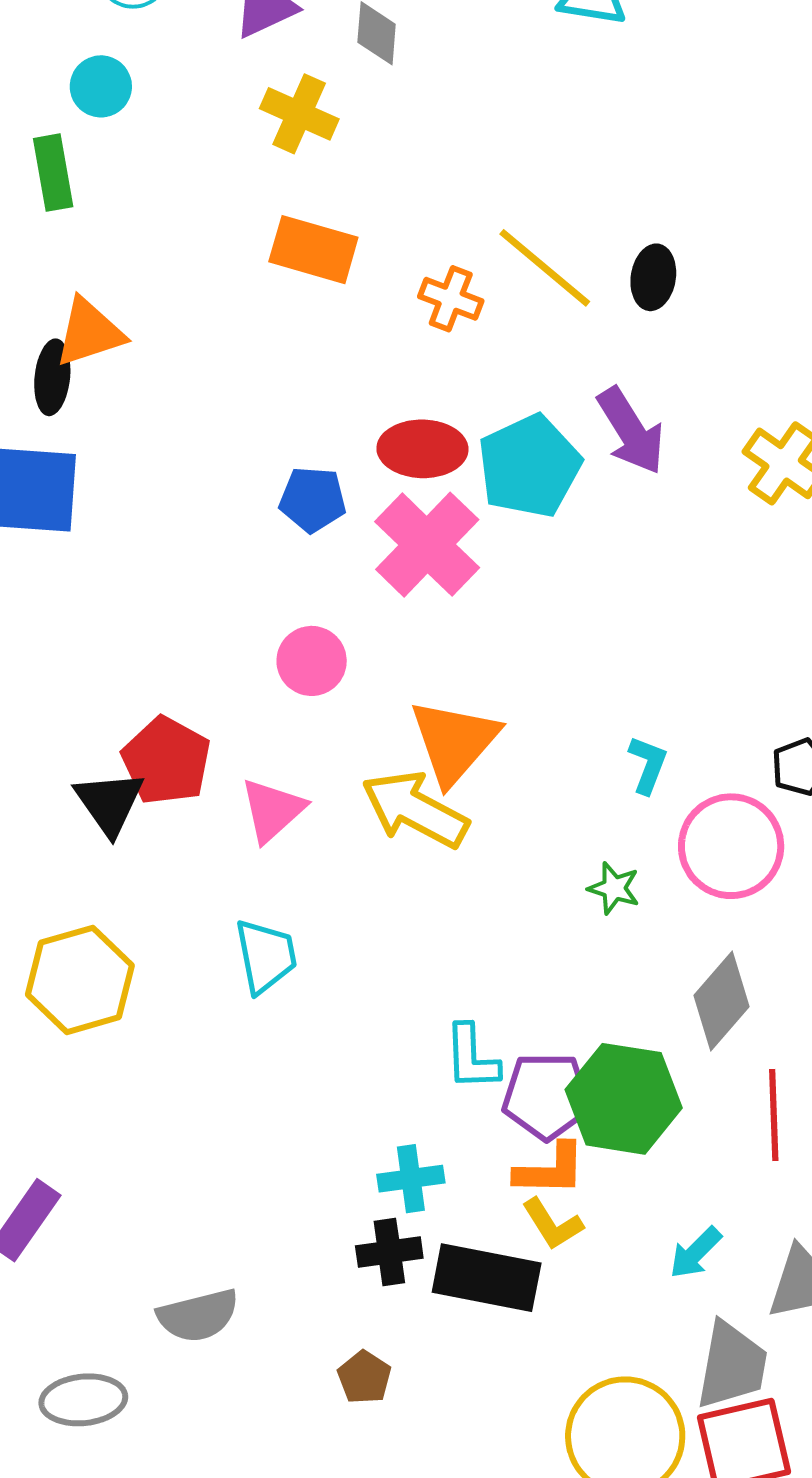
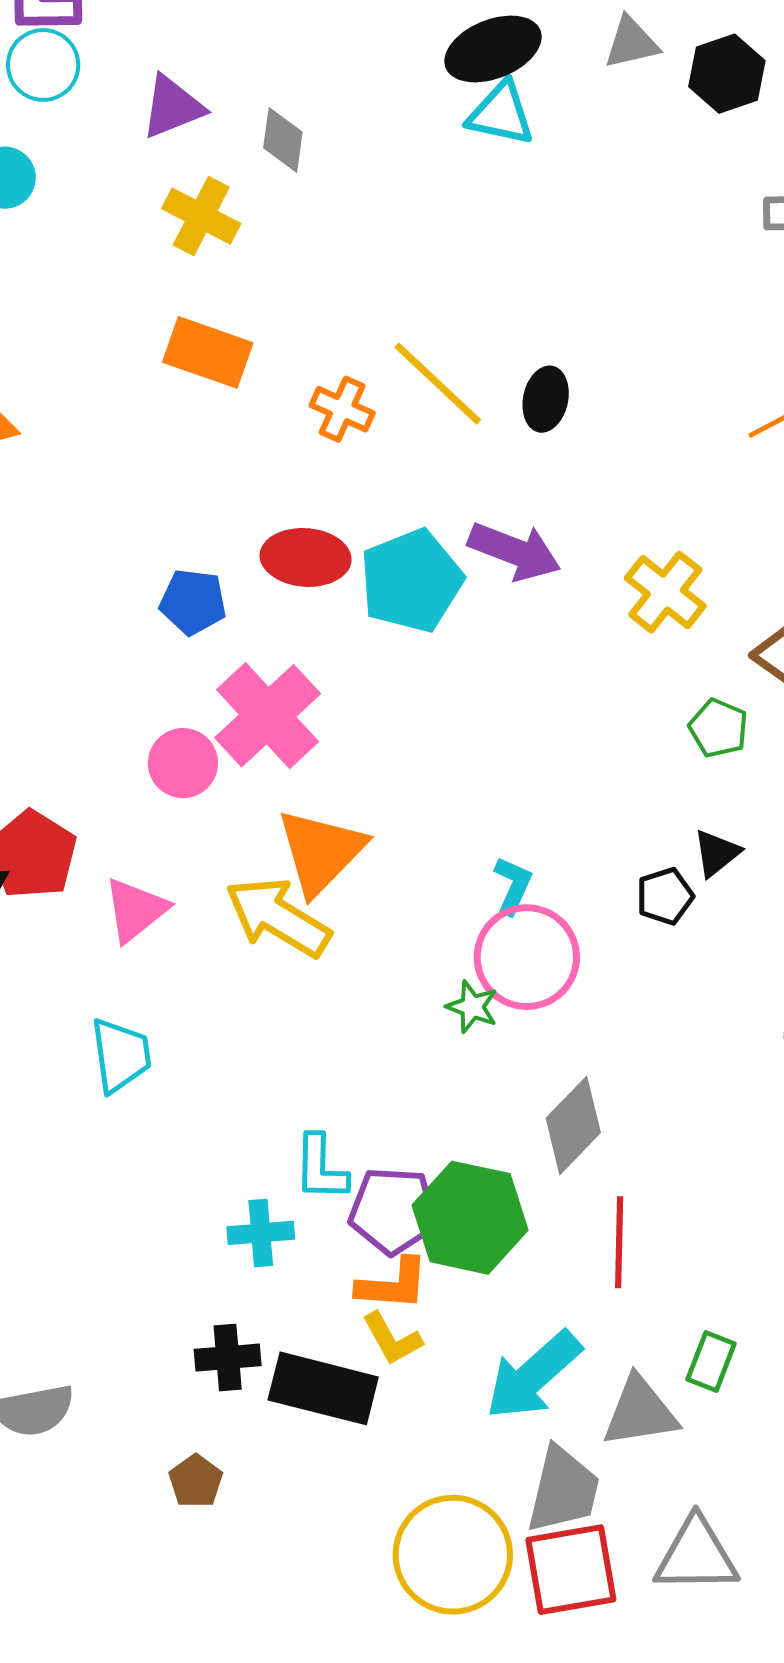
purple arrow: (631, 431) -> (515, 551), turned -40
pink cross: (427, 545) -> (268, 716), moved
pink circle: (731, 846) -> (527, 957), moved
cyan cross: (411, 1179) -> (261, 1233), moved
cyan arrow: (695, 1253) -> (533, 1375), size x1.8

